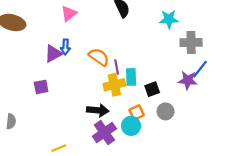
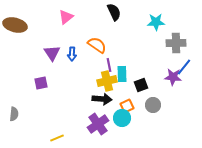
blue arrow: (65, 47) -> (72, 54), moved
purple triangle: (53, 54) -> (52, 53), turned -36
orange semicircle: (99, 57) -> (97, 45), moved
black arrow: (98, 110) -> (102, 99), moved

